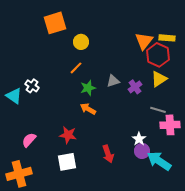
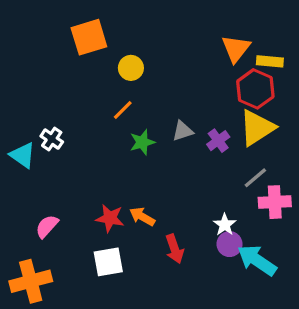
orange triangle: (144, 41) -> (236, 48), moved
yellow triangle: (159, 79) -> (257, 128), size x1.4
orange arrow: (88, 109) -> (142, 217), moved
gray line: (158, 110) -> (255, 178), turned -56

